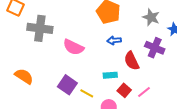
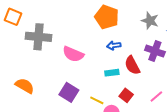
cyan rectangle: (110, 75) -> (112, 73), moved
pink line: (144, 92) -> (156, 96), moved
yellow line: (87, 93) -> (97, 100), moved

